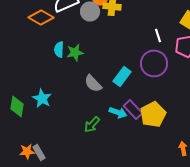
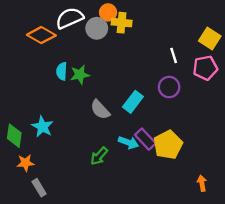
purple circle: (154, 63) -> (169, 87), size x0.7
orange star: (27, 151) -> (25, 163), moved

